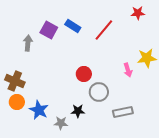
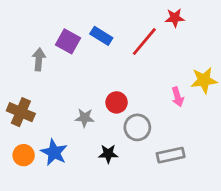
red star: (138, 13) -> (175, 18), moved
orange circle: (17, 102) -> (24, 155), moved
gray star: (61, 123) -> (85, 118), moved

